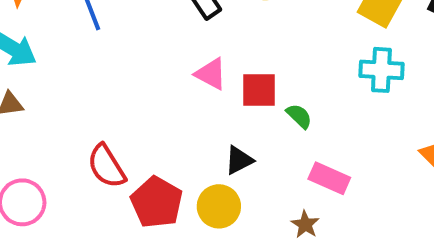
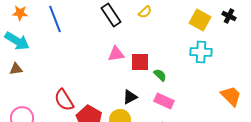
pink triangle: (211, 74) -> (116, 54), turned -36
pink rectangle: (329, 178) -> (164, 101), moved

